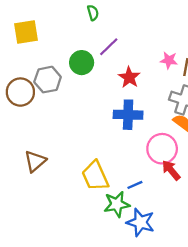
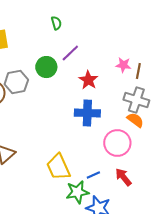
red arrow: (171, 170) -> (123, 177), moved

